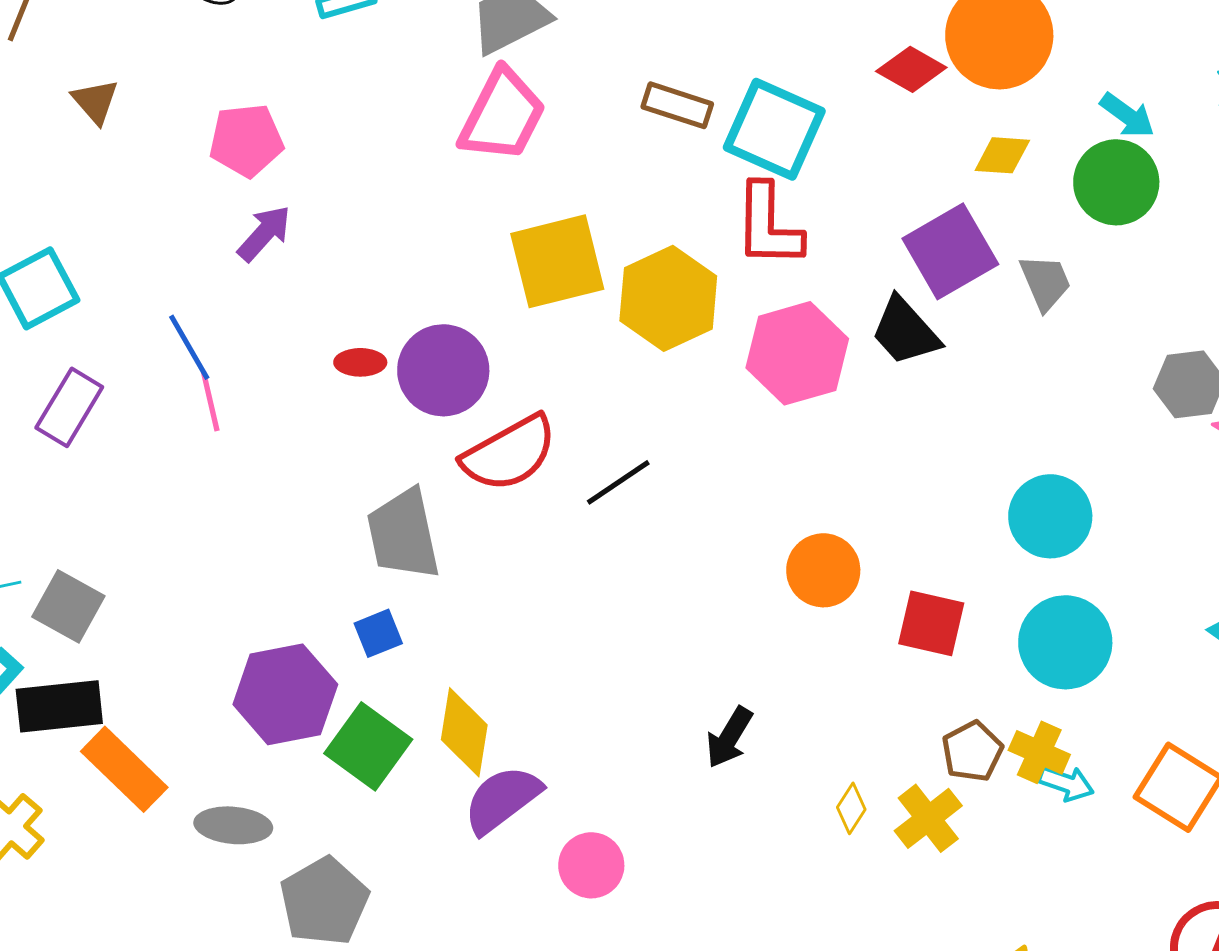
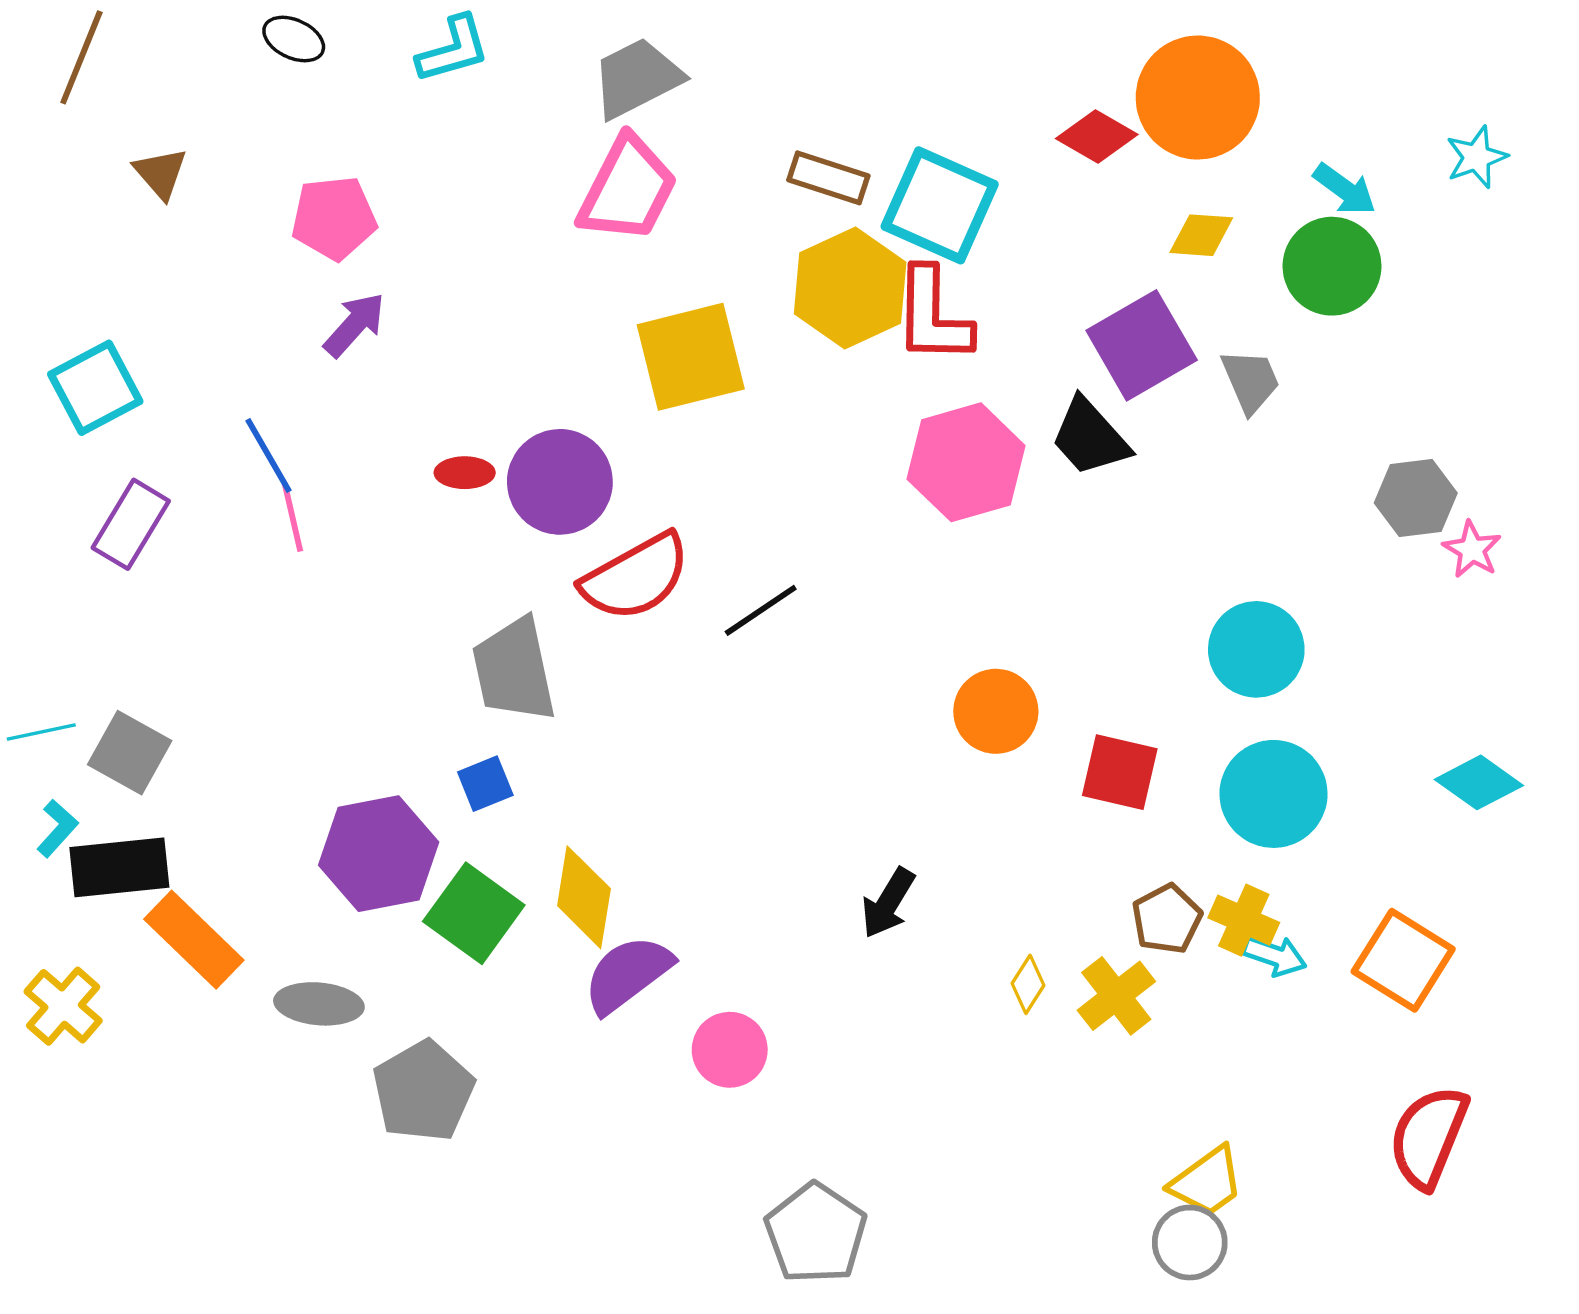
yellow hexagon: (668, 298) -> (850, 288), moved

